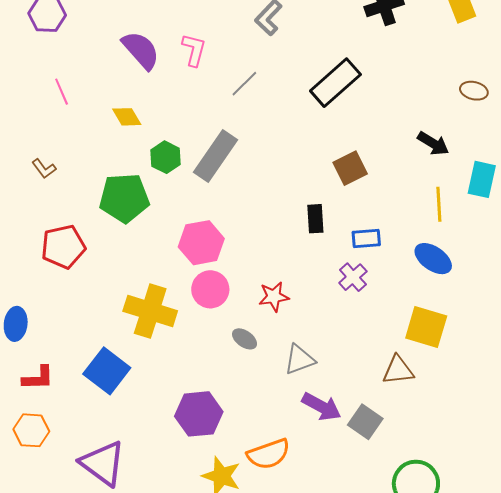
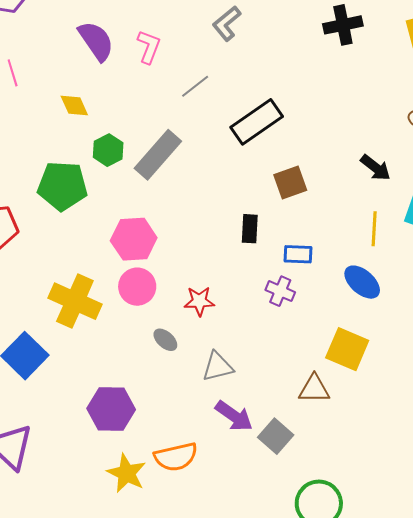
black rectangle: (335, 83) -> (257, 122), moved
purple cross: (353, 277) -> (280, 291), turned -32

